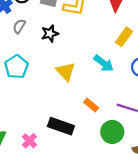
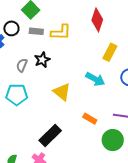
gray semicircle: (19, 26) -> (22, 65), moved
cyan pentagon: (16, 67) -> (17, 95), turned -30
black rectangle: (61, 126) -> (50, 135), moved, turned -55

